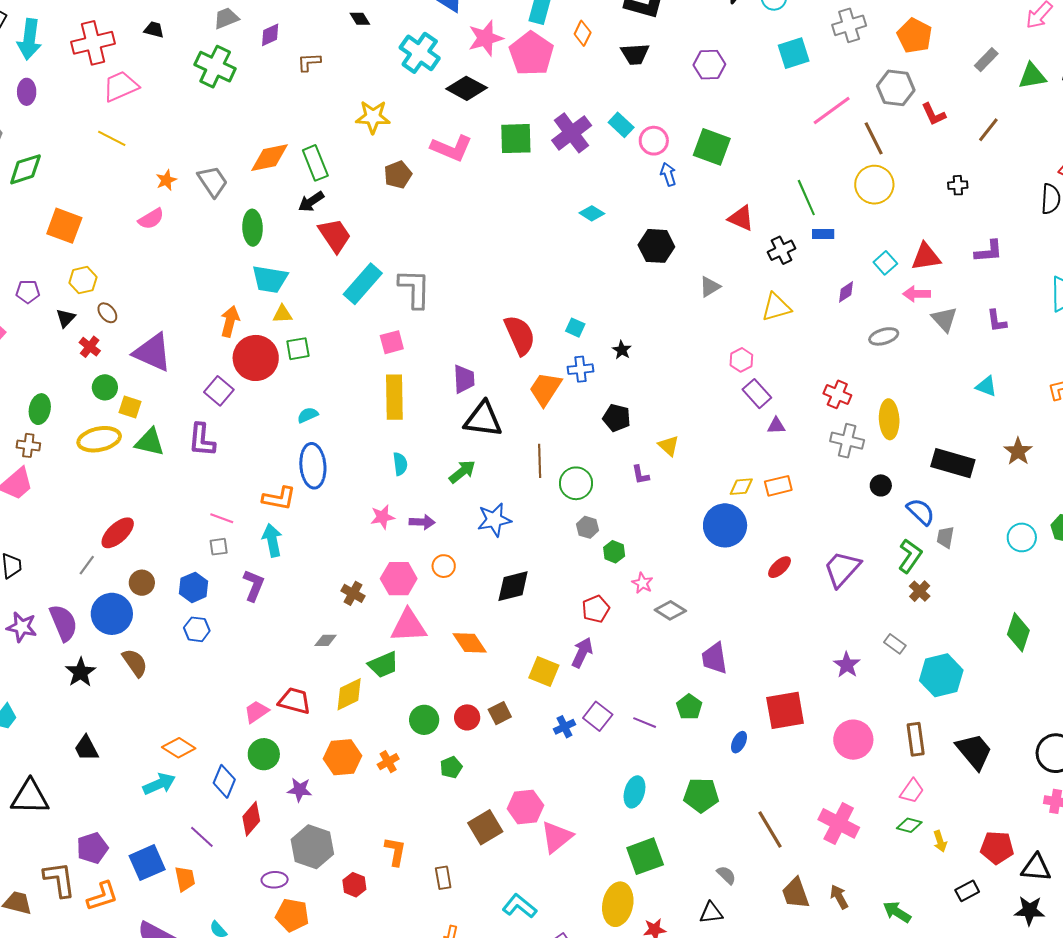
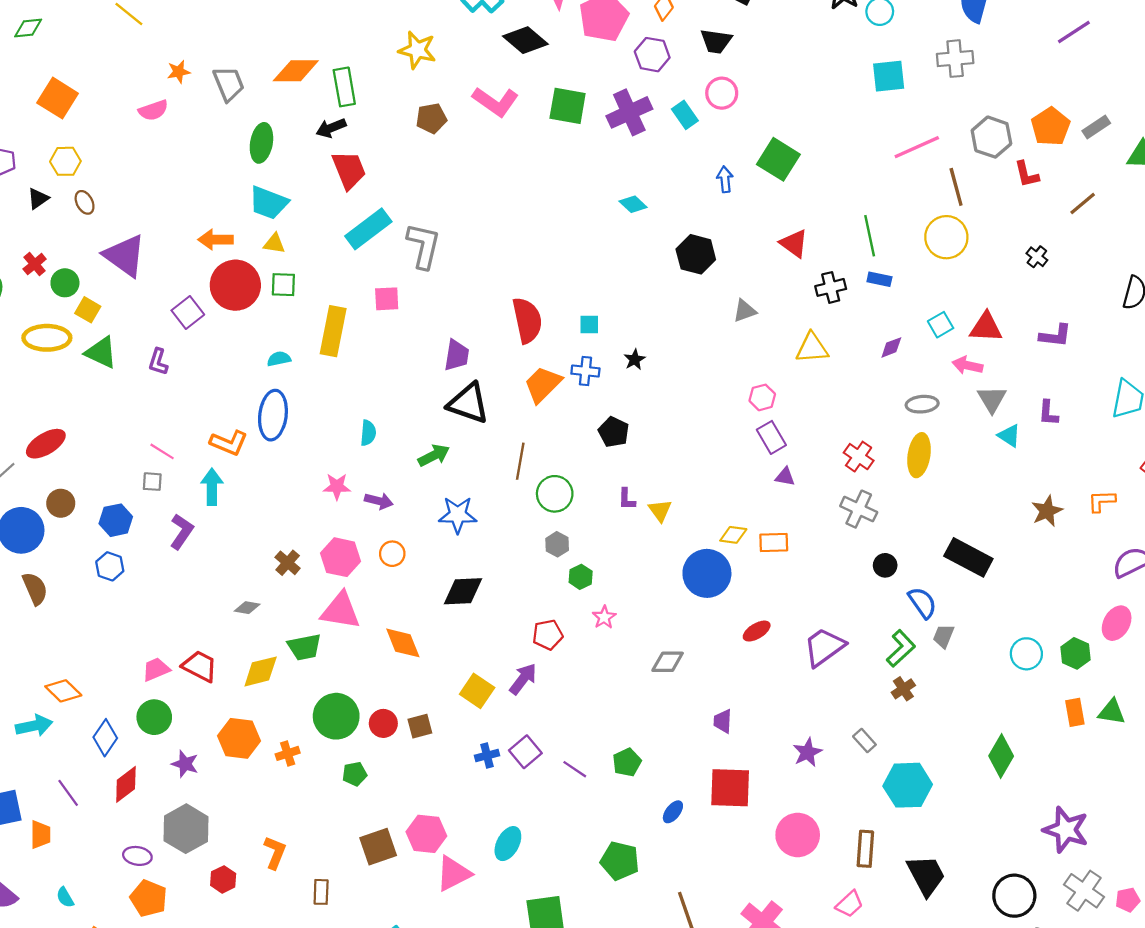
orange pentagon: (915, 36) -> (1051, 127), moved
purple hexagon: (709, 65) -> (652, 55), moved
pink circle: (654, 141) -> (722, 93), moved
green diamond: (25, 169) -> (28, 28), size x0.7
black cross: (958, 185) -> (1037, 257), turned 30
orange arrow: (230, 321) -> (216, 240), turned -116
cyan square: (575, 328) -> (589, 325), turned -36
red cross: (90, 347) -> (35, 264), moved
cyan triangle: (986, 386) -> (1009, 436), moved
yellow rectangle: (394, 397) -> (333, 331), moved
yellow ellipse: (889, 419) -> (919, 455), moved
purple L-shape: (202, 440) -> (158, 362), size x0.7
yellow triangle: (669, 446) -> (660, 510), moved
brown star: (1018, 451) -> (1047, 511), moved
gray diamond: (670, 610) -> (668, 662), moved, turned -44
purple trapezoid: (714, 658) -> (723, 721), moved, size x0.7
green circle: (424, 720) -> (336, 716), size x1.4
cyan ellipse: (634, 792) -> (508, 844), moved

